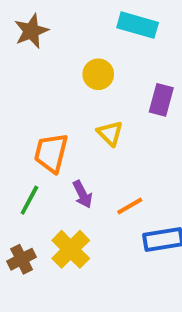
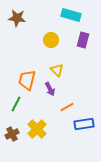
brown star: (31, 31) -> (17, 18), turned 30
purple rectangle: (161, 100) -> (83, 40), moved
purple arrow: (83, 194) -> (50, 89), moved

